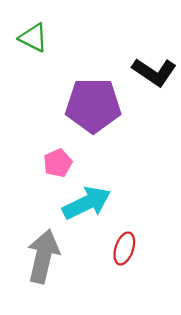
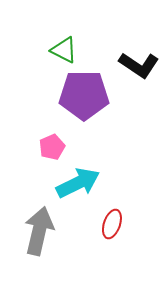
green triangle: (33, 38) -> (64, 50), moved

